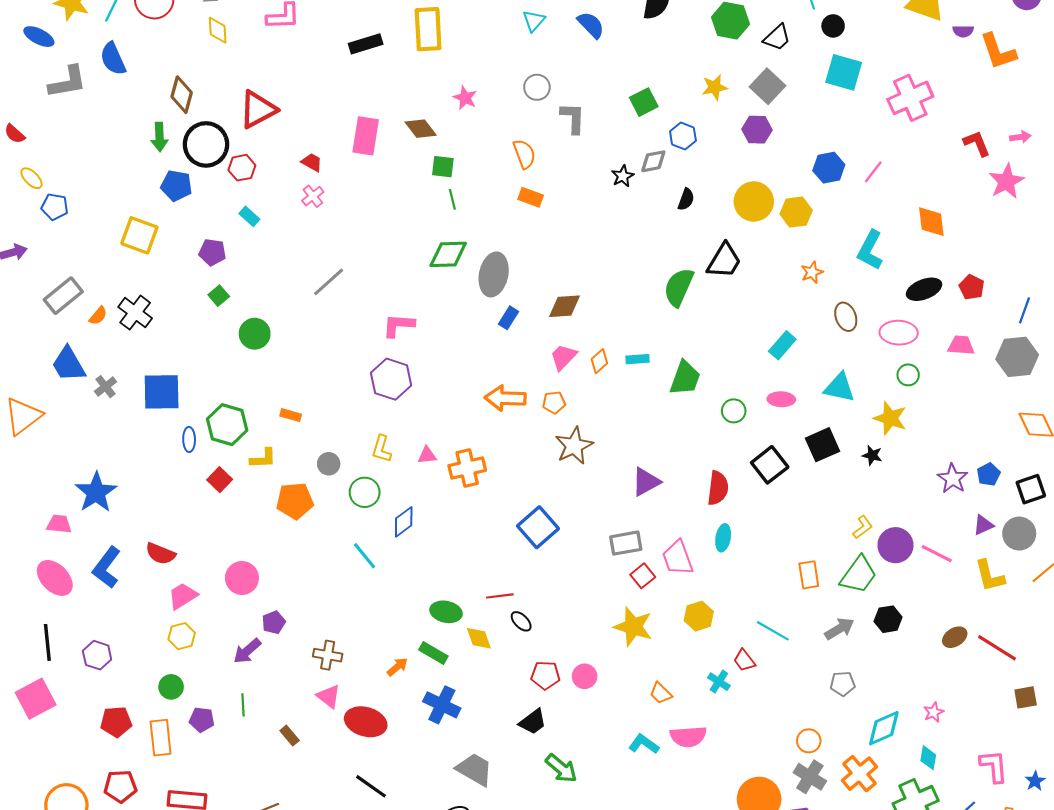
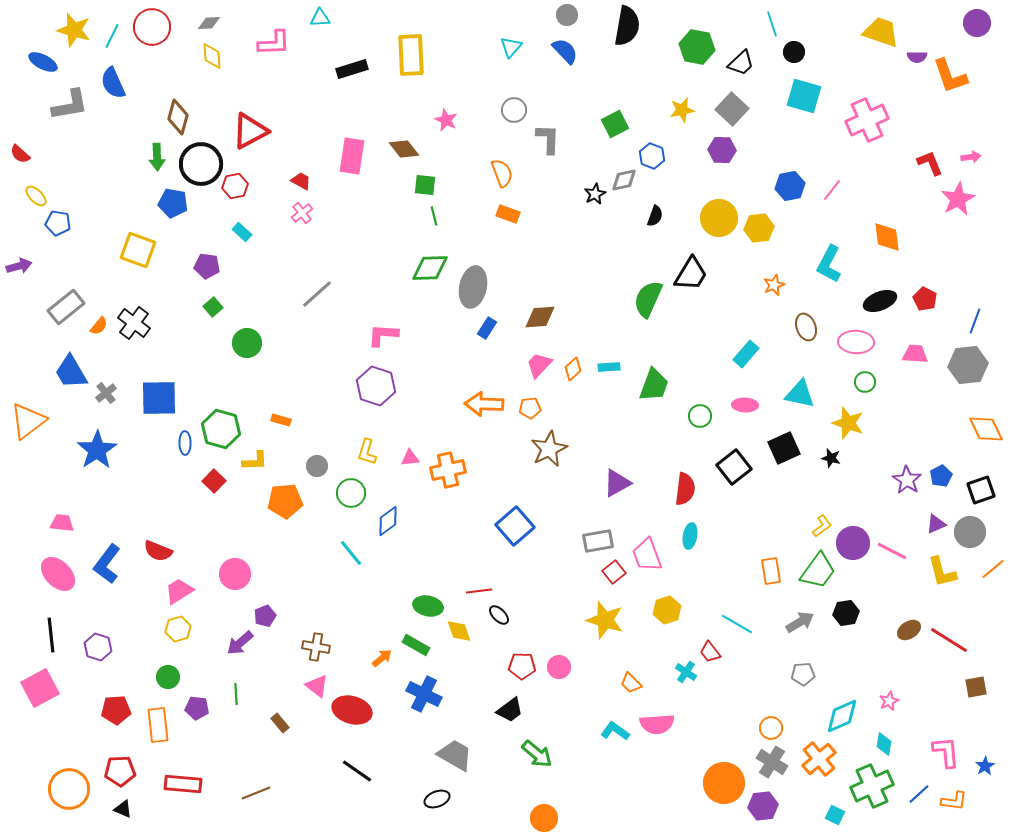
blue star: (96, 492) -> (97, 450), moved

